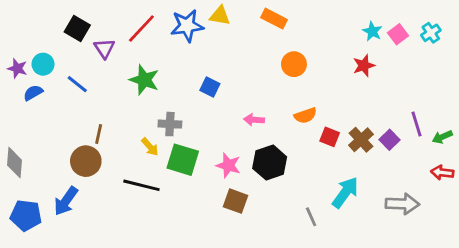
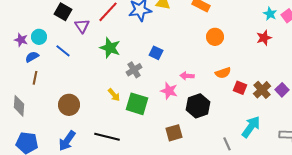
gray cross: (170, 124) -> (134, 70), moved, turned -35
brown line: (99, 134) -> (35, 78), moved
pink star: (228, 165) -> (169, 91), moved
black line: (141, 185) -> (107, 137), moved
blue arrow: (66, 201) -> (67, 141), moved
brown square: (236, 201) -> (174, 133), turned -36

